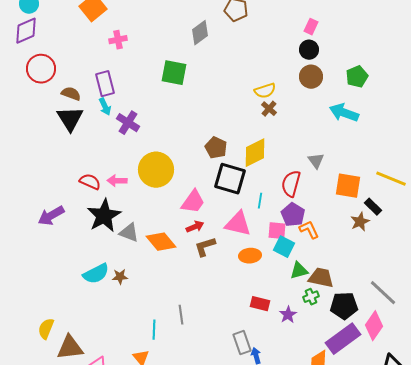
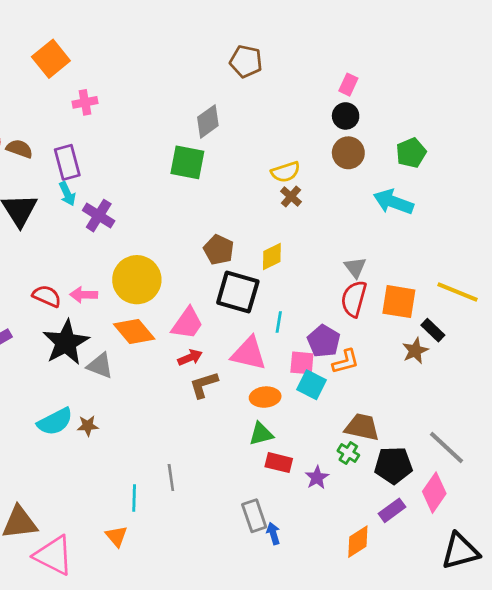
gray diamond: (200, 33) -> (208, 121), moved
green square: (174, 73) -> (187, 162), moved
brown semicircle: (71, 94) -> (20, 149), moved
yellow diamond: (255, 153) -> (272, 257), size x0.7
red semicircle: (291, 184) -> (354, 299), moved
orange L-shape: (309, 230) -> (346, 362), turned 100
orange diamond: (161, 242) -> (134, 332), moved
green triangle: (299, 271) -> (261, 434), moved
green cross: (311, 297) -> (348, 453), turned -35
purple rectangle: (343, 339) -> (392, 510), size x0.6

